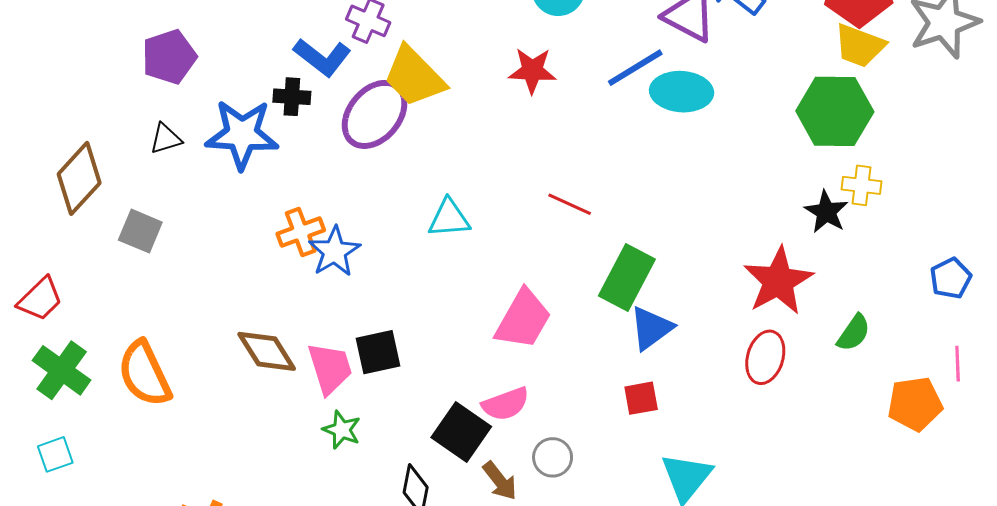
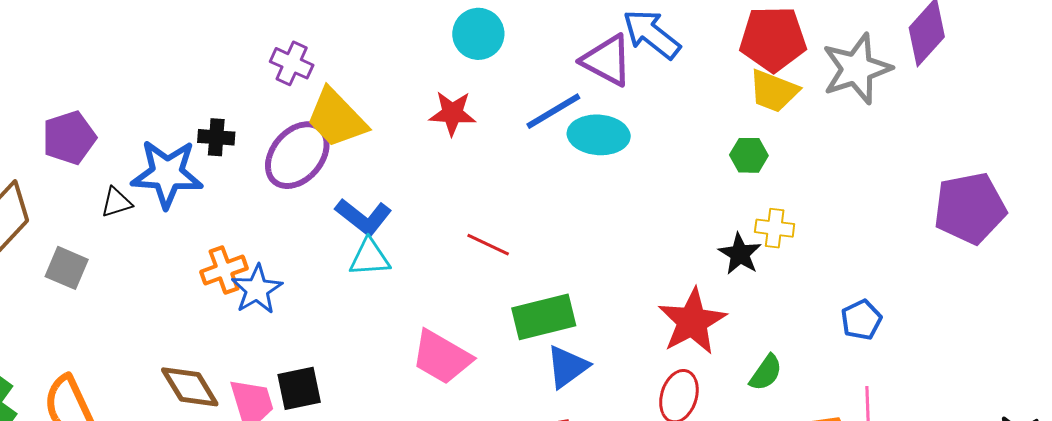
purple pentagon: (169, 57) -> (69, 138), moved
blue L-shape: (322, 57) -> (363, 217), moved
green hexagon: (835, 111) -> (749, 155), size x0.5
black triangle: (166, 139) -> (116, 202), moved
green rectangle: (627, 278) -> (544, 317), turned 48
pink trapezoid: (523, 319) -> (442, 357), turned 90

